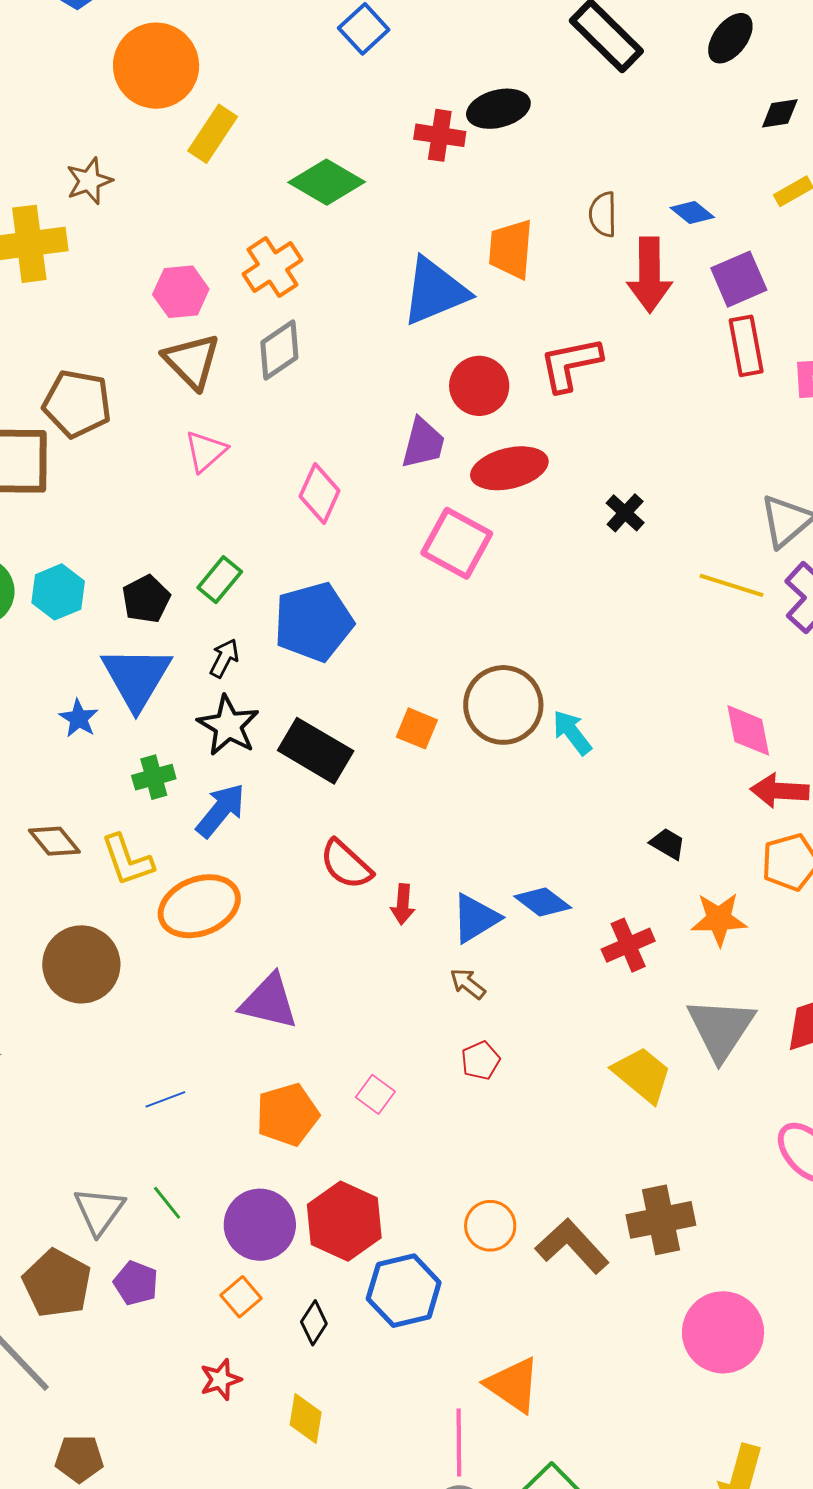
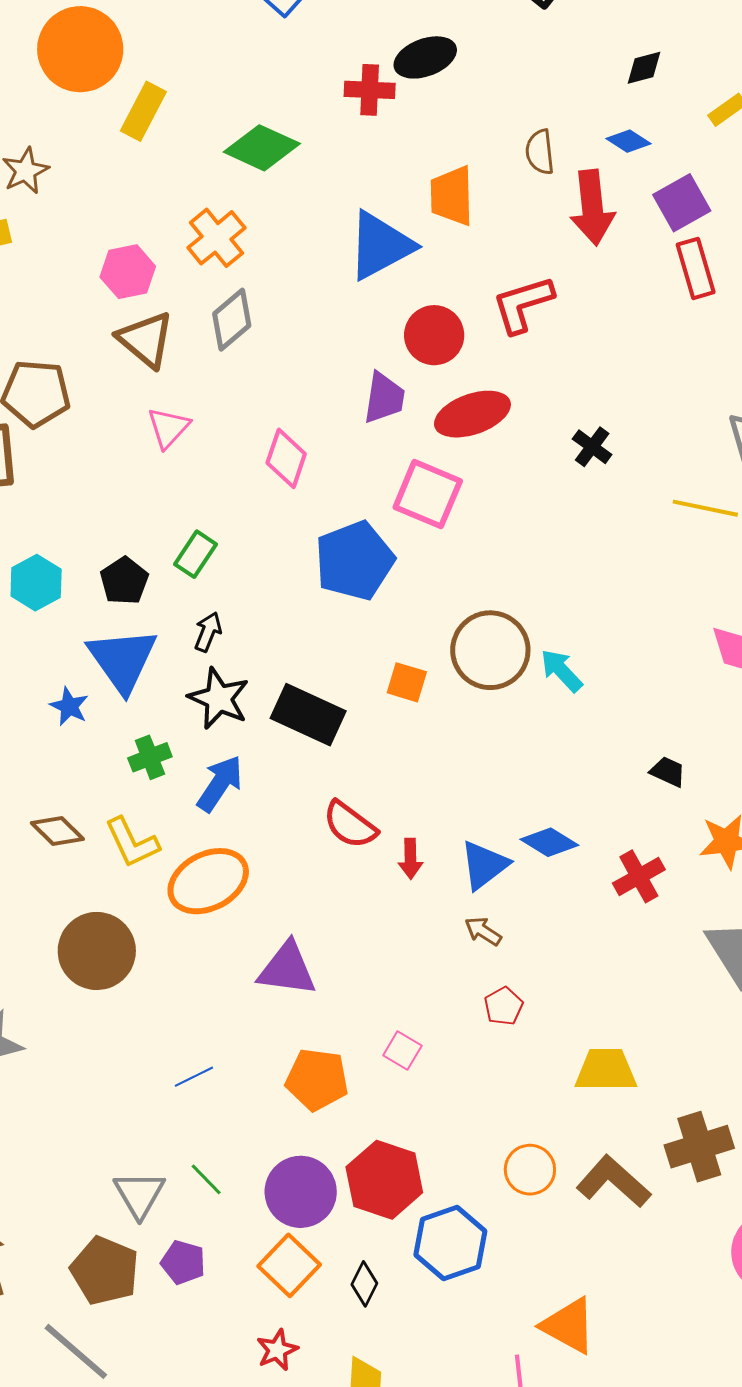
black diamond: (780, 113) -> (644, 68), moved
blue pentagon: (314, 622) -> (354, 561), moved
yellow trapezoid: (642, 1075) -> (606, 1070), moved, turned -34
orange pentagon: (287, 1115) -> (317, 1079), turned 30
orange square: (241, 1297) -> (289, 1265), size x1.5

